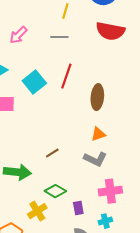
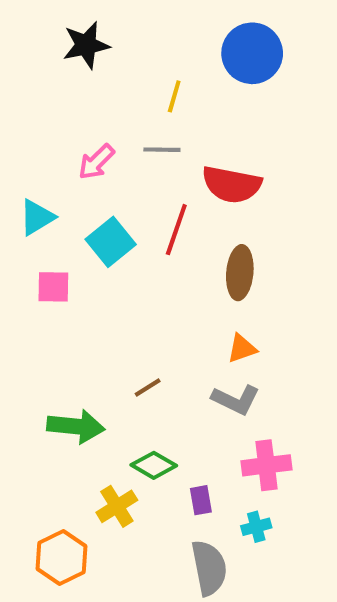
red semicircle: (110, 31) -> (232, 184), moved
pink arrow: (18, 35) -> (96, 162), moved

